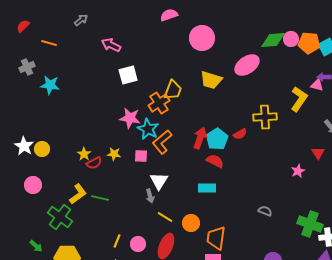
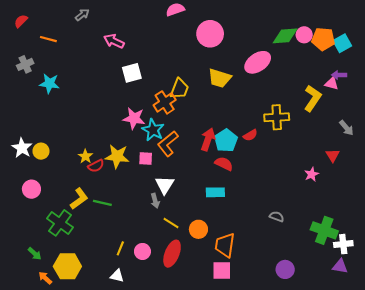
yellow star: (114, 154) -> (117, 156), size x1.6

